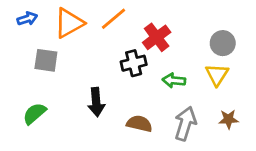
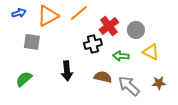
gray circle: (223, 43) -> (136, 30), moved
yellow triangle: (217, 75) -> (151, 52), turned -36
brown semicircle: (139, 124) -> (103, 77), moved
gray arrow: (185, 124) -> (129, 86), turned -65

